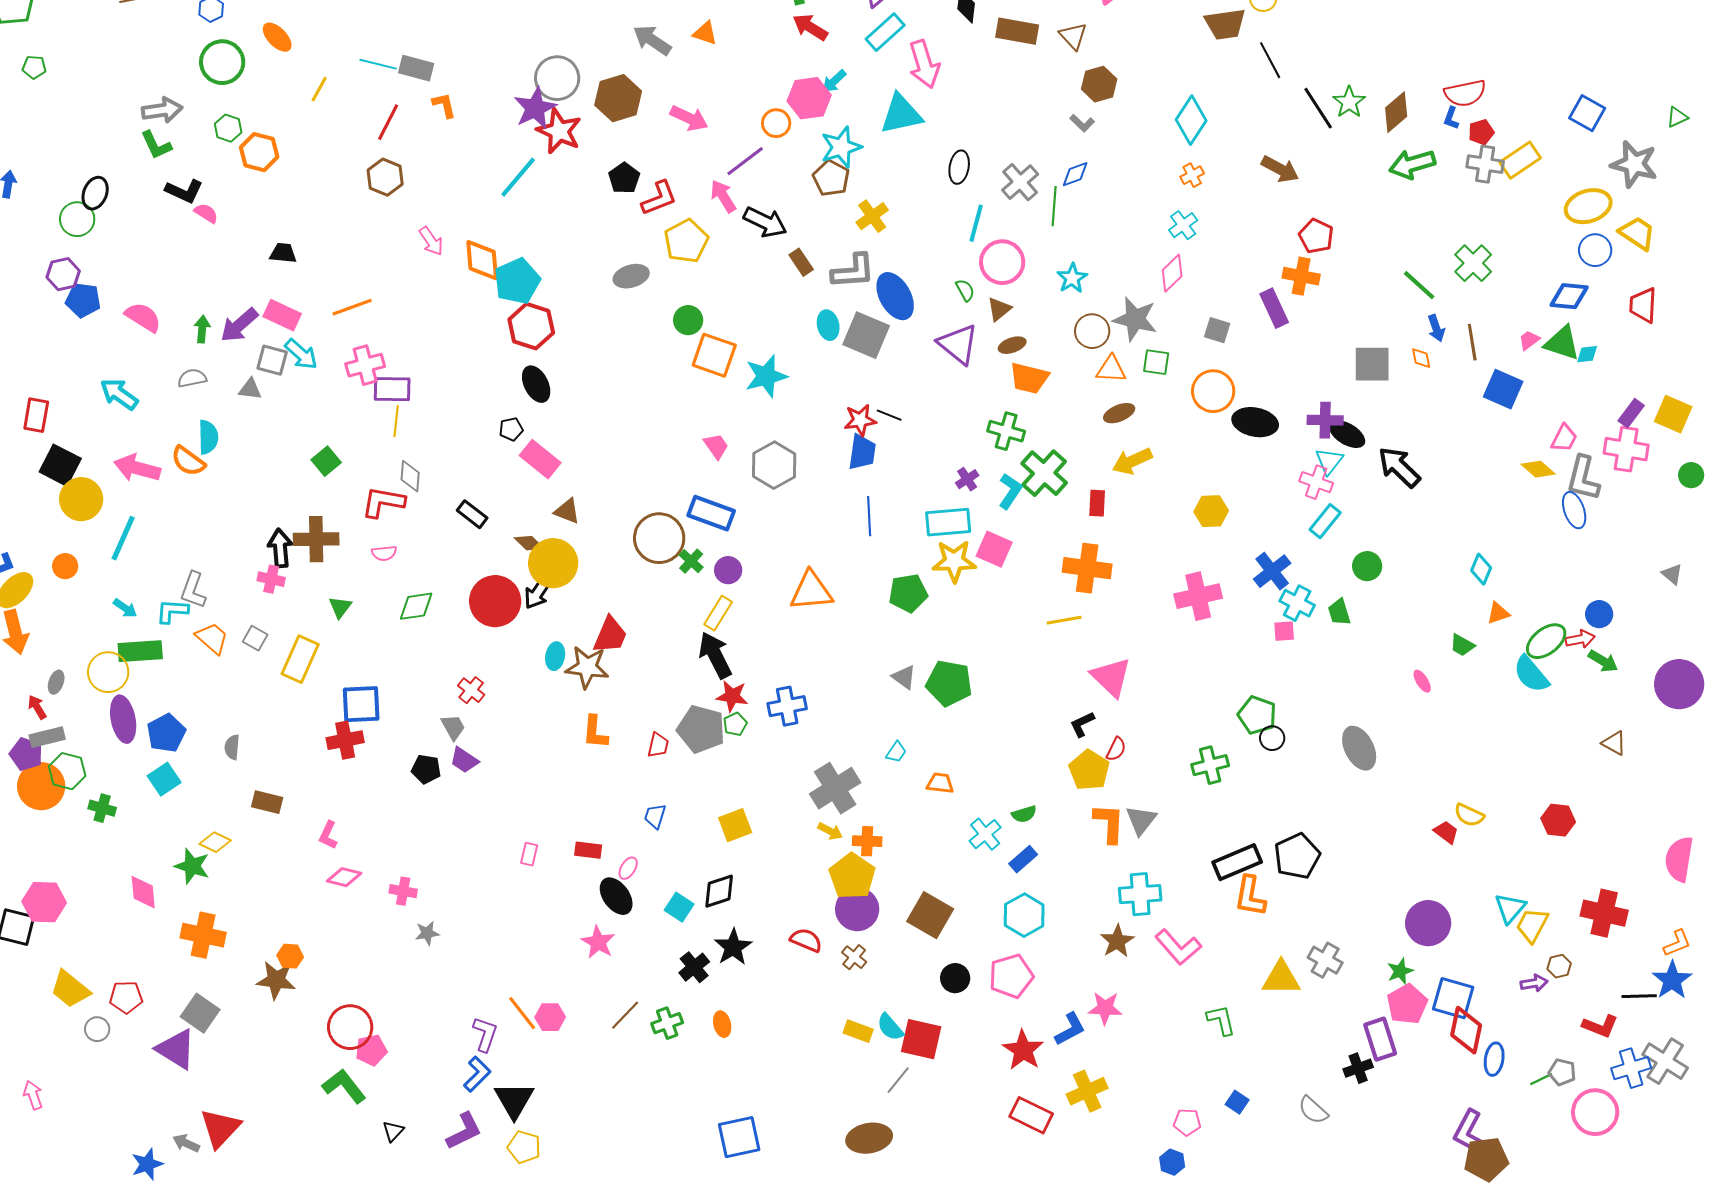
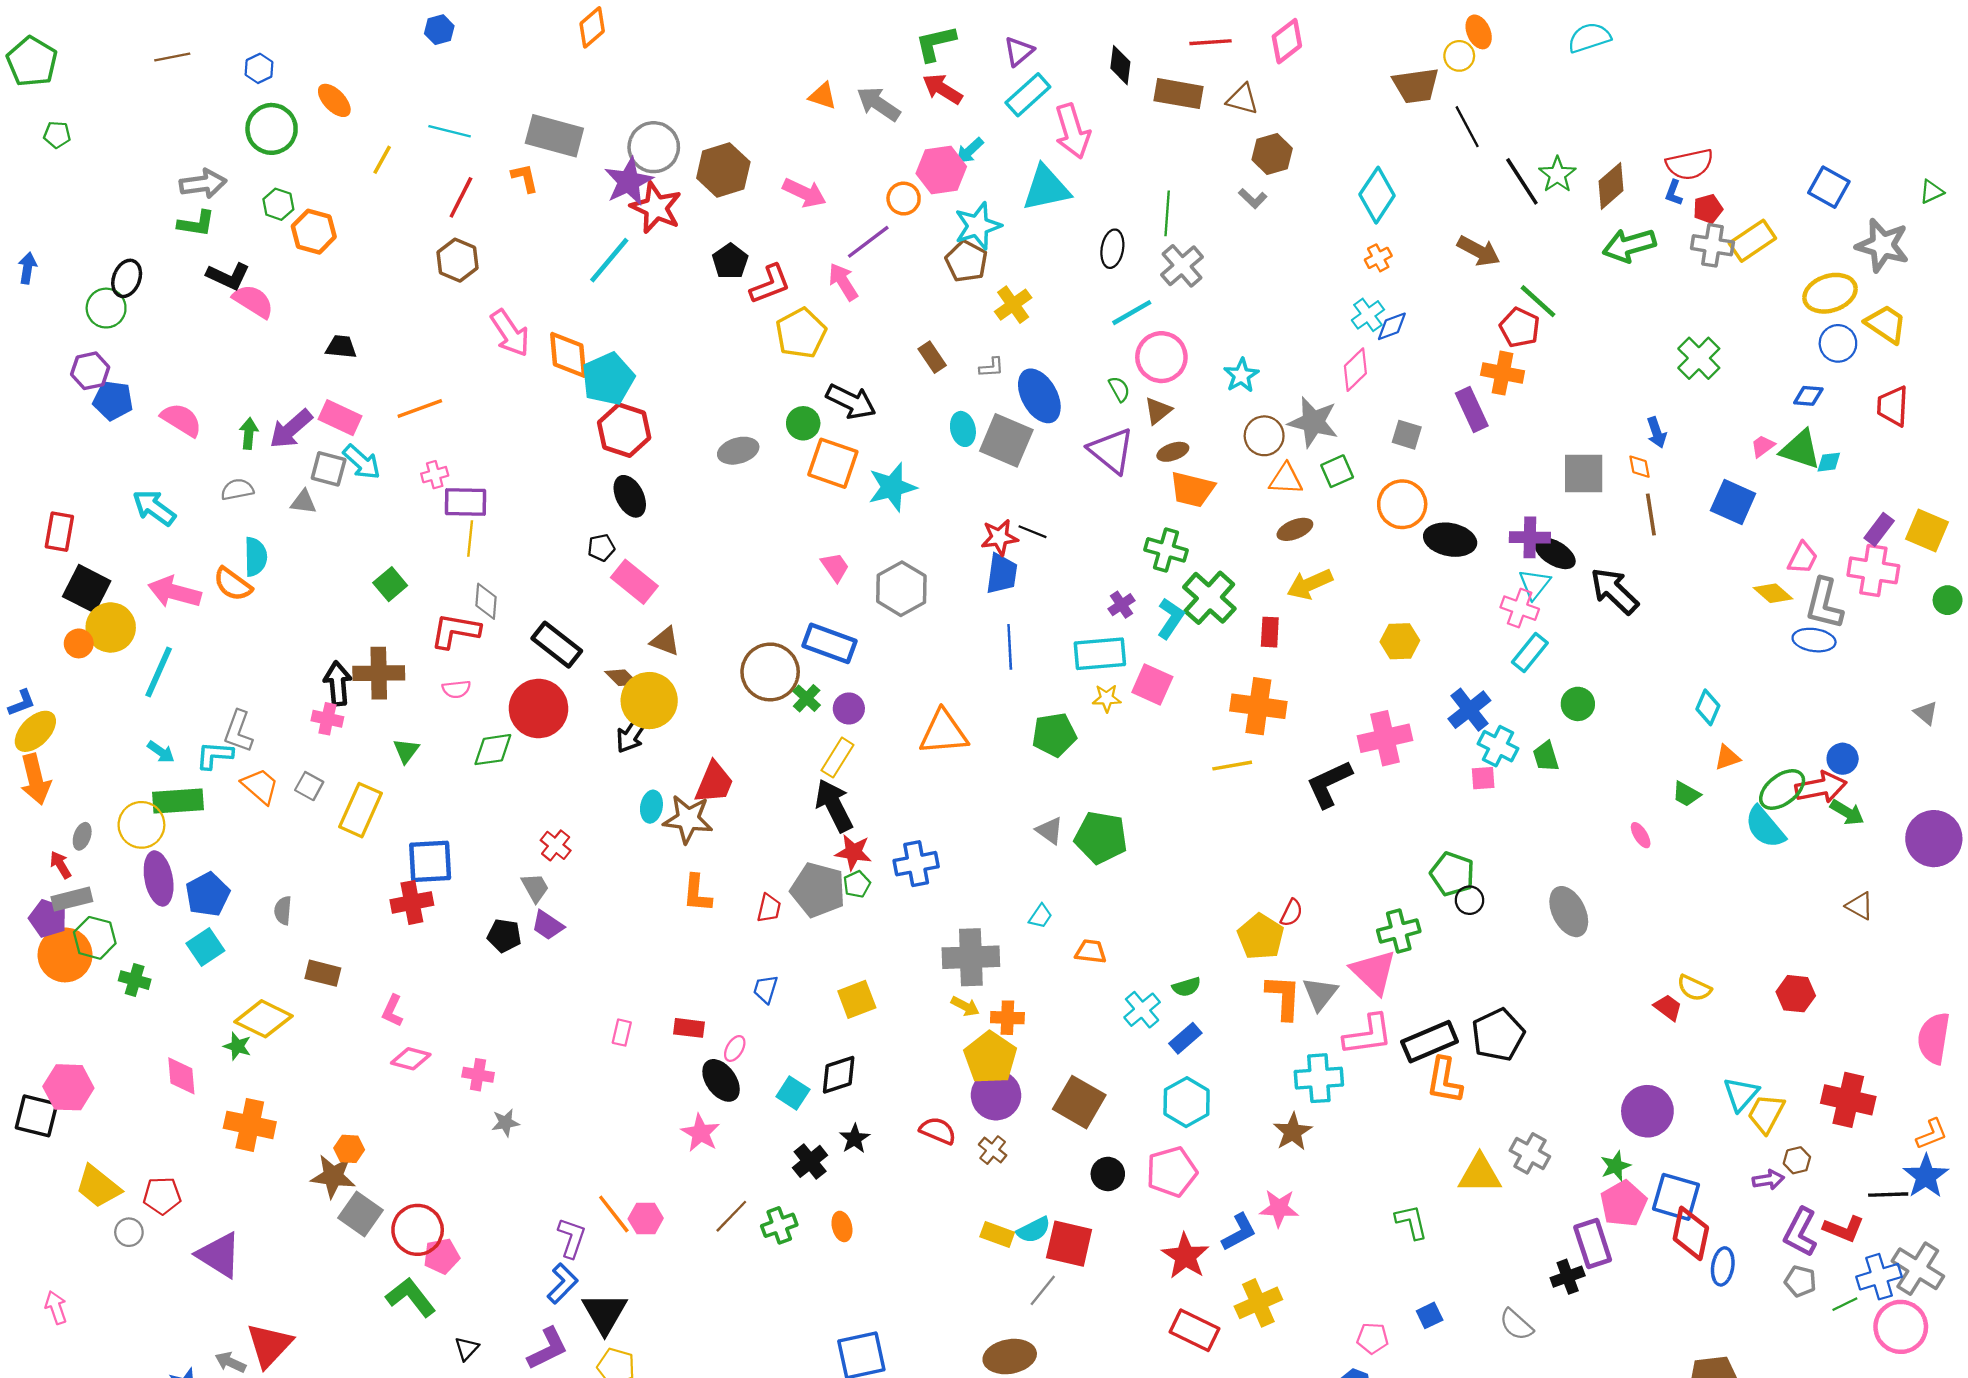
brown triangle: (1073, 36) -> (1242, 99), turned -32
gray arrow: (652, 40) -> (878, 104), moved
gray rectangle: (416, 68) -> (554, 136), moved, size x1.4
green L-shape: (156, 145) -> (196, 224), turned -56
blue diamond: (1075, 174) -> (1392, 326), moved
green line: (1054, 206) -> (1167, 213), moved
pink semicircle: (206, 213) -> (253, 301), size x1.5
black arrow: (765, 222) -> (851, 402), moved
cyan line: (976, 223) -> (1132, 313), turned 45
pink arrow: (431, 241) -> (510, 333), size x1.4
gray L-shape: (853, 271) -> (991, 367), size x0.5
gray ellipse: (631, 276) -> (738, 451), moved
green line: (1419, 285) -> (1538, 301), moved
blue diamond: (1569, 296) -> (1808, 396), size x0.7
brown line: (1472, 342) -> (1651, 515), moved
green square: (1156, 362) -> (1337, 471), turned -32
pink cross: (365, 365) -> (435, 475), size x0.6
blue ellipse: (1574, 510) -> (1814, 640), turned -63
black rectangle: (472, 514) -> (557, 645), size x1.4
yellow star: (954, 561) -> (1107, 698), size x0.6
orange circle: (65, 566) -> (79, 643), moved
red circle: (495, 601) -> (539, 708), moved
red arrow: (1580, 639) -> (1821, 787), size x1.5
pink triangle: (1111, 677) -> (1374, 972), moved
black L-shape: (1082, 724) -> (1329, 784), moved, size x1.6
gray cross: (835, 788) -> (971, 957), turned 30
yellow diamond: (215, 842) -> (264, 1019), size x1.6
green star: (192, 866) -> (237, 1046), size x0.7
black star: (733, 947) -> (855, 1139), size x0.7
pink L-shape: (1178, 947) -> (1368, 1035), moved, turned -57
gray square: (200, 1013) -> (361, 1214), moved
cyan semicircle: (890, 1027) -> (1034, 1230), turned -76
green line: (1541, 1079) -> (1845, 1304), moved
blue square: (1237, 1102) -> (1430, 1315), turned 30
pink circle: (1595, 1112) -> (1901, 1327), moved
purple L-shape: (1468, 1131) -> (1800, 1232), moved

